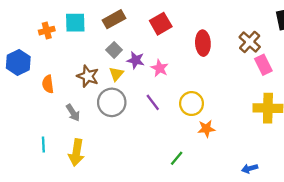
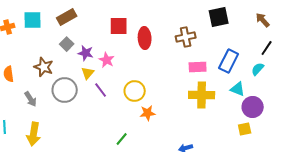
red square: (161, 24) -> (119, 26), moved, turned 30
brown cross: (250, 42) -> (186, 37), turned 36
pink rectangle: (263, 65) -> (198, 67), moved, turned -66
yellow triangle: (116, 74) -> (88, 73), moved

